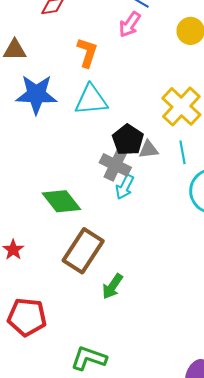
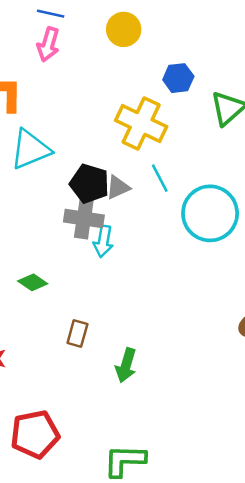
green diamond: (61, 201) -> (33, 282), size x0.6
brown rectangle: (83, 251) -> (77, 334), size x0.5

